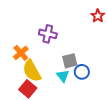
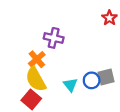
orange cross: (21, 53) -> (37, 59), moved
gray square: (70, 61) -> (106, 77), moved

